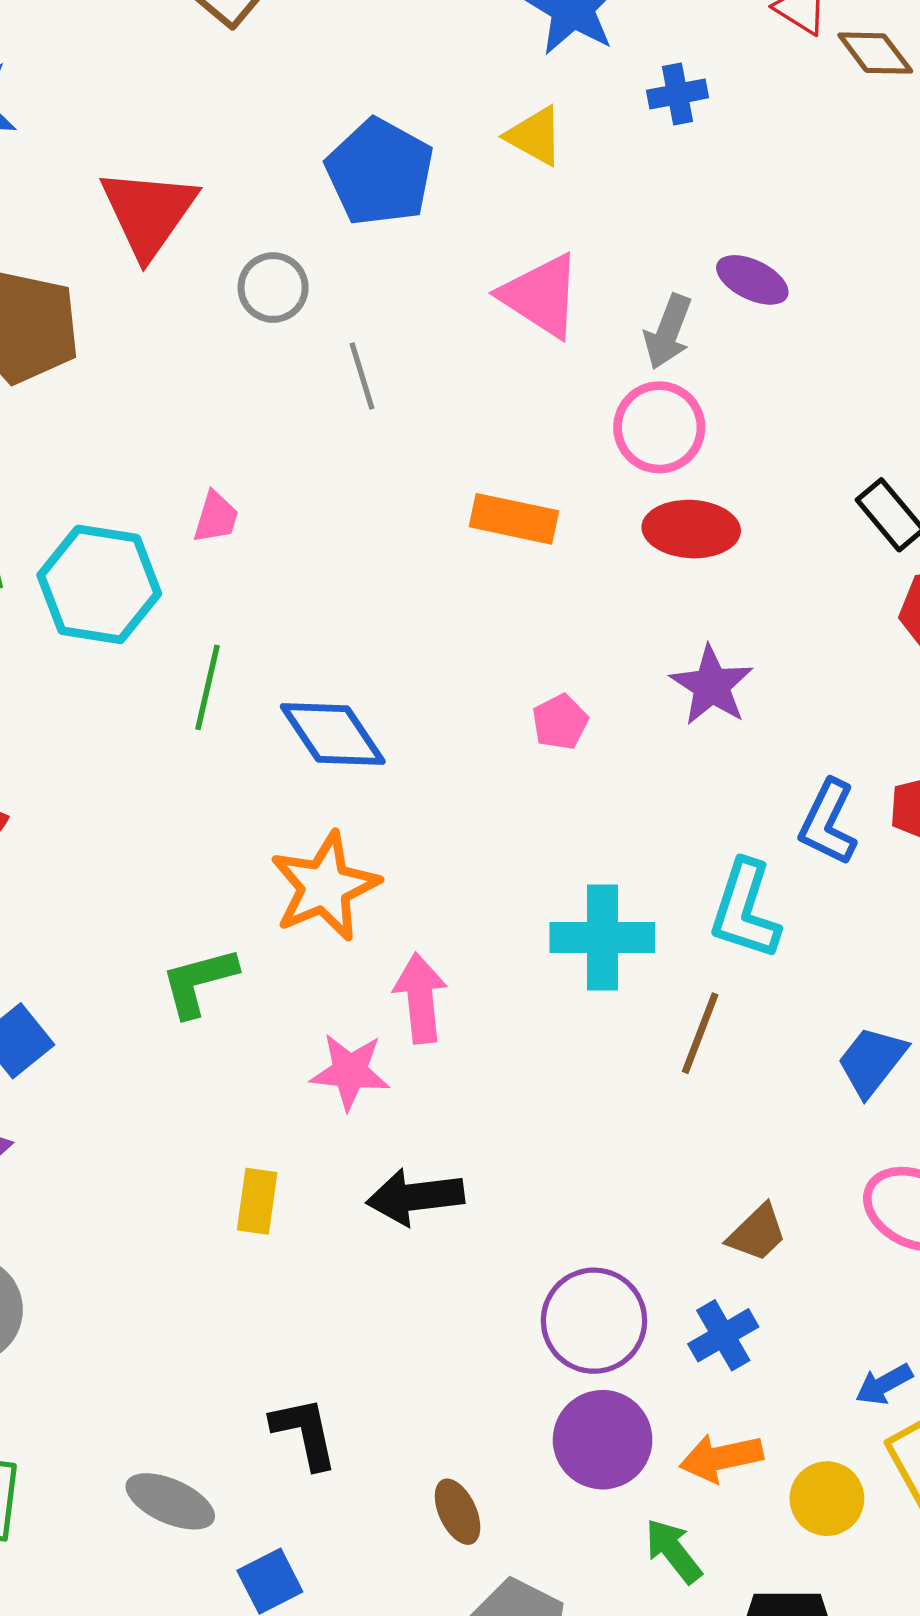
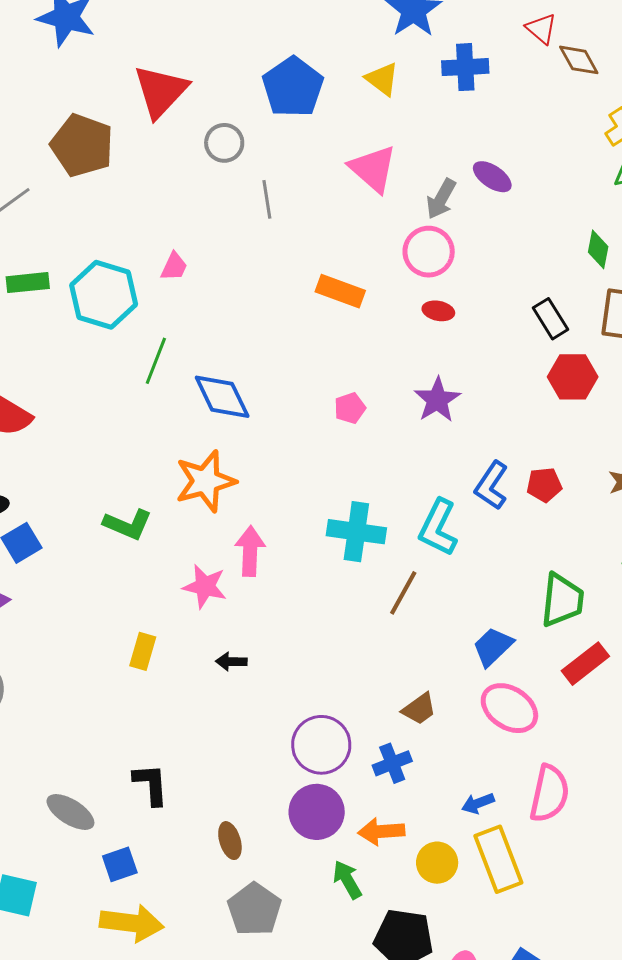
blue cross: (678, 94) -> (465, 67), size x1.4
red ellipse: (691, 529) -> (438, 311), size x0.6
green L-shape: (199, 982) -> (128, 524), turned -150
blue trapezoid: (872, 1061) -> (493, 647), moved
black arrow: (415, 1197) -> (231, 662), size x0.6

